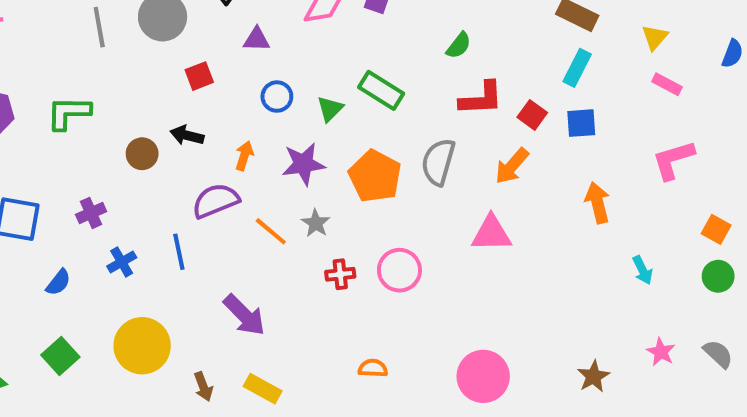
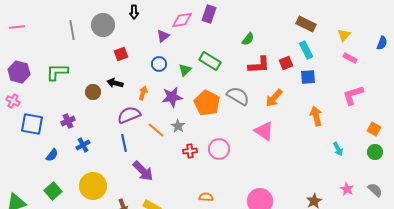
purple triangle: (256, 39) -> (163, 36), moved, turned -40
cyan rectangle: (577, 68) -> (306, 50), turned -54
red square: (532, 115) -> (286, 63), moved, turned 32
gray semicircle: (438, 162) -> (238, 96), turned 105
pink triangle: (491, 233) -> (264, 131), turned 35
blue line: (179, 252) -> (124, 143), moved

